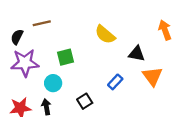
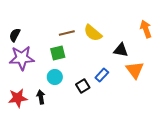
brown line: (42, 23) -> (67, 33), moved
cyan circle: (53, 83) -> (55, 77), moved
black square: (85, 101) -> (83, 86), moved

